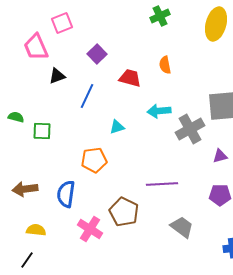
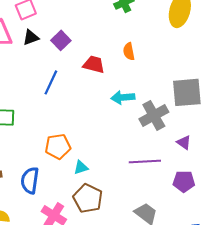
black triangle: (57, 76) -> (31, 37), moved
cyan triangle: (117, 127) -> (81, 167), moved
purple triangle: (220, 156) -> (184, 142), turned 49
purple line: (162, 184) -> (145, 161), moved

